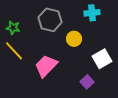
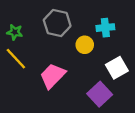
cyan cross: (92, 13) -> (105, 28), moved
purple square: (87, 82) -> (100, 94), size x1.5

